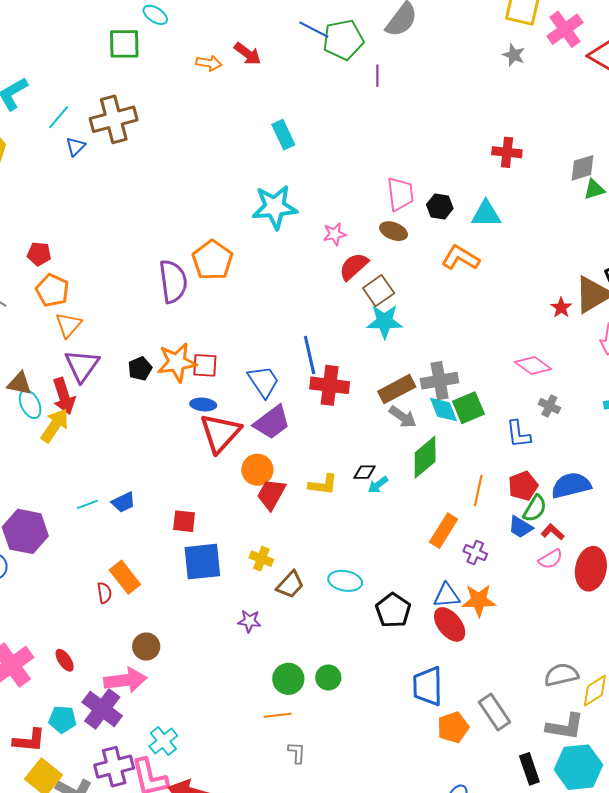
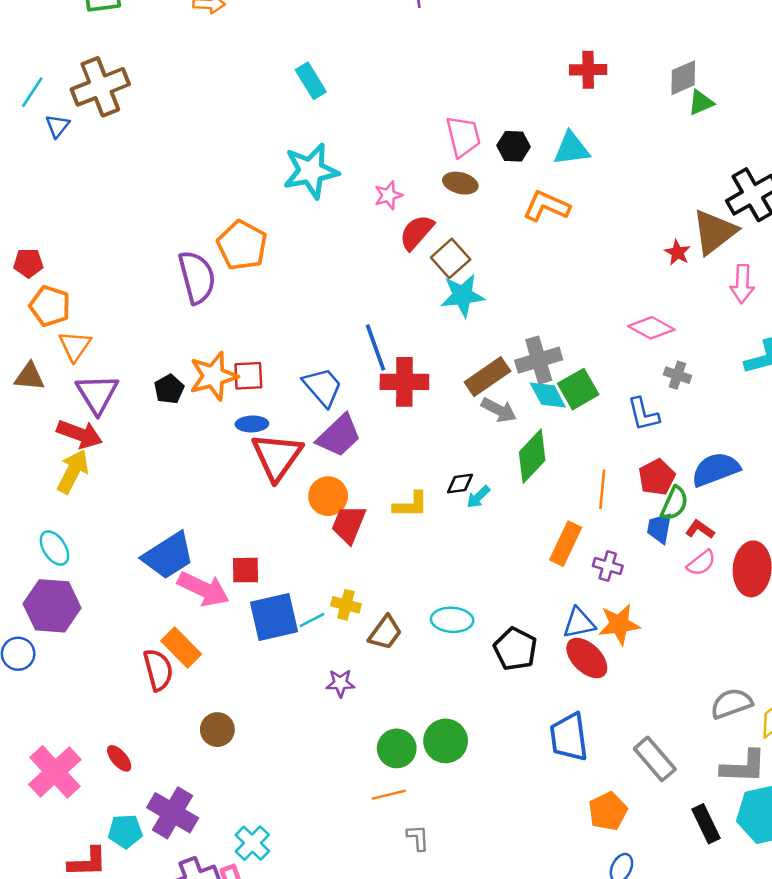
brown triangle: (19, 384) -> (29, 377), moved
red arrow: (64, 396) -> (80, 434), turned -45
cyan ellipse: (30, 404) -> (54, 548), moved
blue trapezoid: (123, 502) -> (168, 556), size x1.8
cyan line: (87, 504) -> (312, 620), moved
blue trapezoid: (520, 527) -> (660, 528), turned 76
red semicircle: (104, 593) -> (158, 670), size x1.6
green circle: (328, 677) -> (446, 741), size x1.4
pink arrow: (125, 680) -> (203, 589), moved, turned 39
orange pentagon: (453, 727) -> (608, 811), moved

